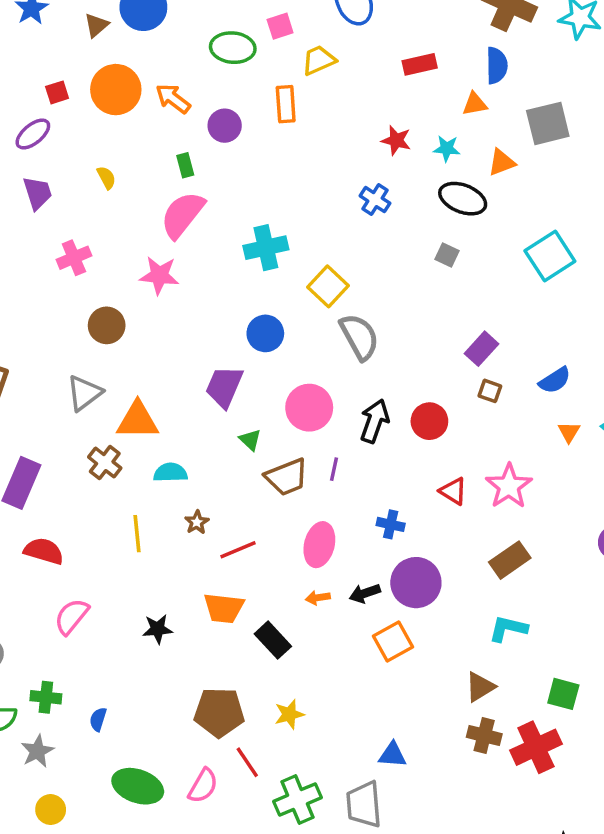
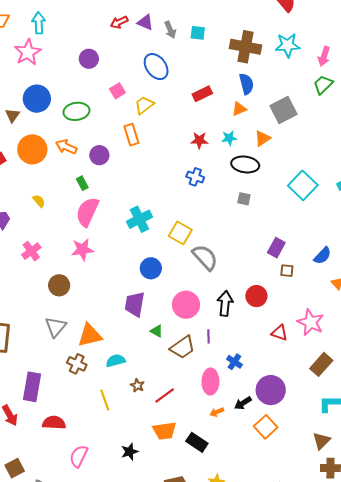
green ellipse: (233, 48) -> (76, 111), moved
blue cross: (391, 524) -> (234, 362), moved, turned 35

